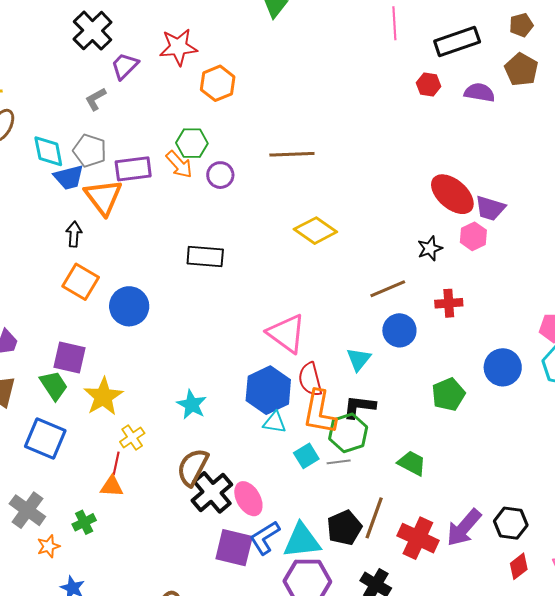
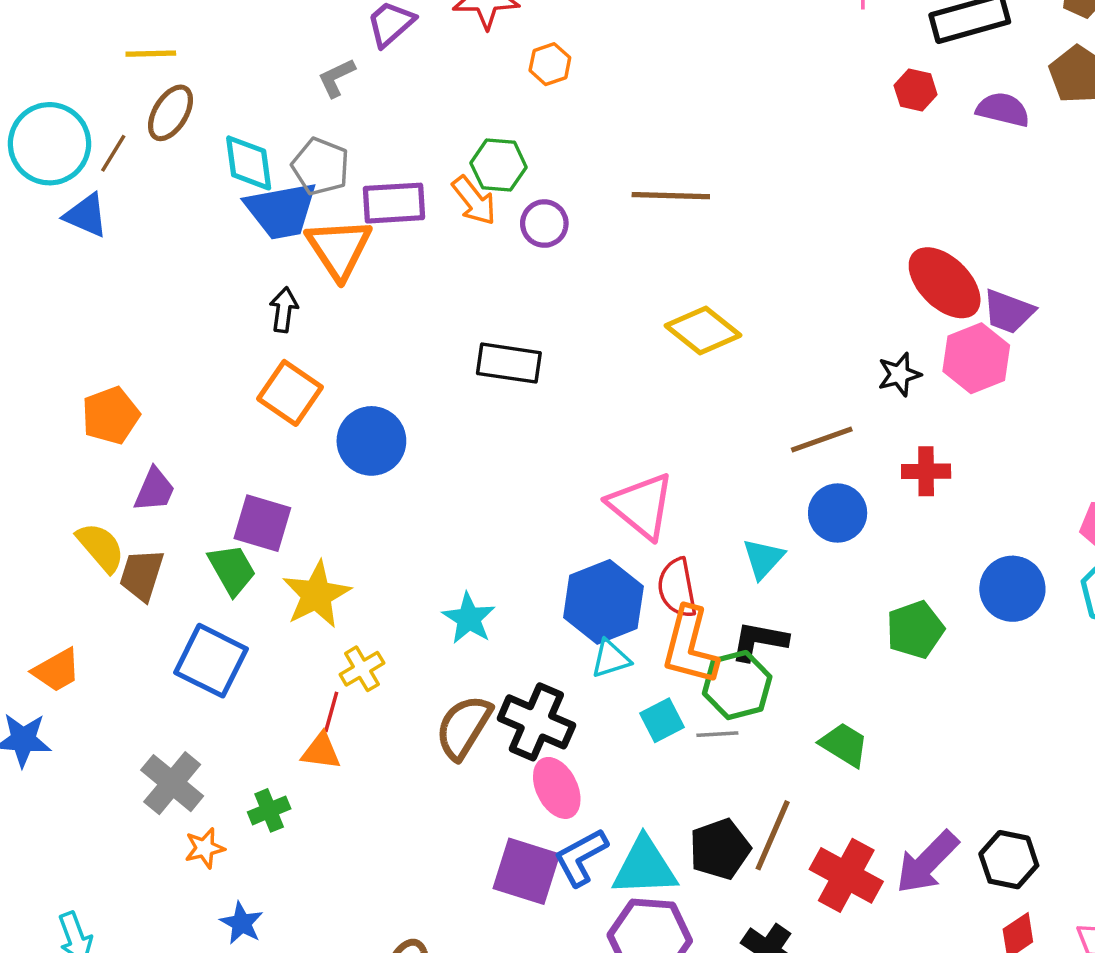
orange hexagon: (218, 83) -> (550, 64), size x0.7
blue trapezoid: (69, 177) -> (281, 210), size x1.4
pink hexagon: (473, 236) -> (976, 358), size x1.4
cyan triangle: (275, 423) -> (611, 659), turned -30
black cross: (212, 492) -> (536, 722), moved, turned -30

